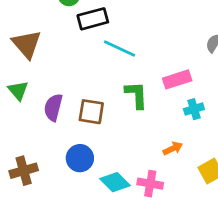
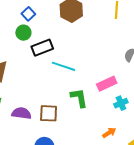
purple semicircle: (53, 107) -> (21, 113), turned 90

